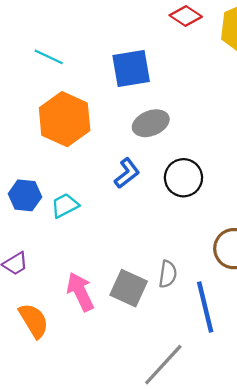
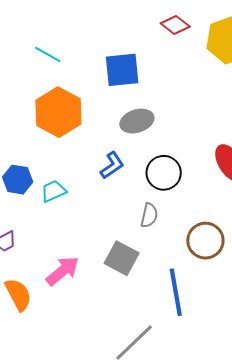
gray semicircle: (168, 274) -> (149, 215), moved
gray square: (129, 288) -> (122, 258), moved
pink arrow: (80, 292) -> (63, 271), turned 72

